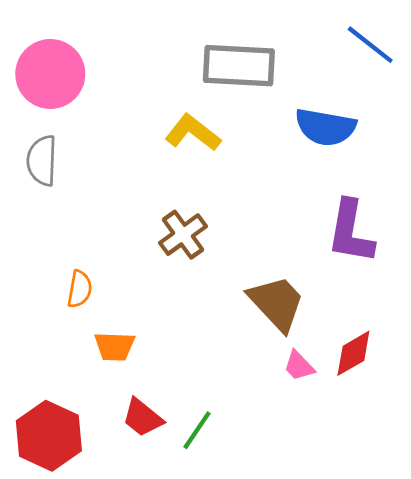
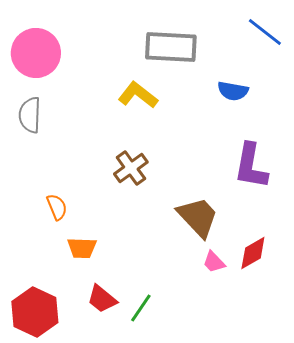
blue semicircle: (325, 127) -> (233, 91), size x0.7
orange semicircle: (80, 289) -> (57, 207), turned -32

